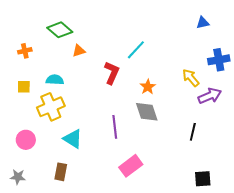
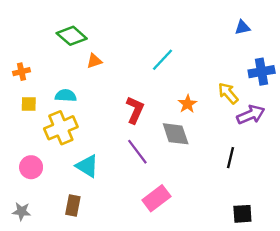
orange cross: (25, 51) -> (22, 72), moved
red L-shape: (112, 73) -> (135, 110), moved
orange star: (148, 87) -> (188, 104), moved
purple line: (115, 127) -> (137, 152), turned -30

